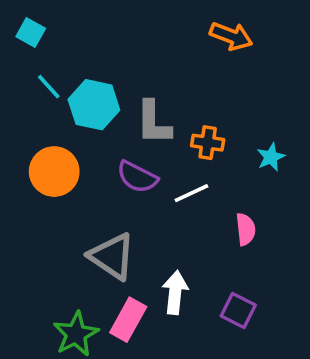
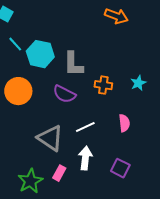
orange cross: (208, 143) -> (103, 85), moved
white line: (191, 193) -> (85, 127), moved
pink rectangle: (128, 320) -> (59, 173), size x0.7

